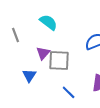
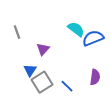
cyan semicircle: (48, 22) -> (76, 29), moved
gray square: (59, 61) -> (42, 82), moved, turned -35

